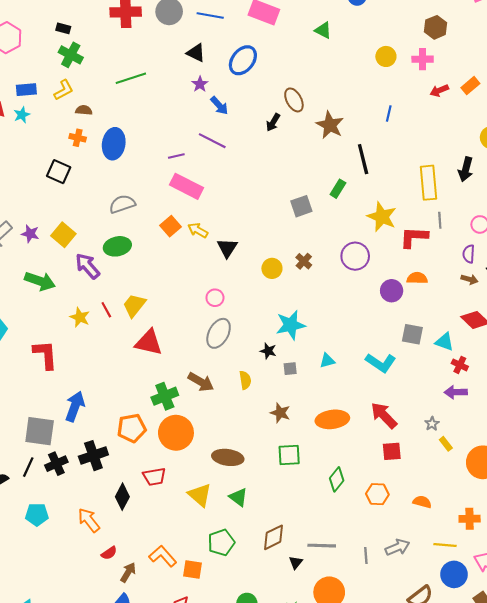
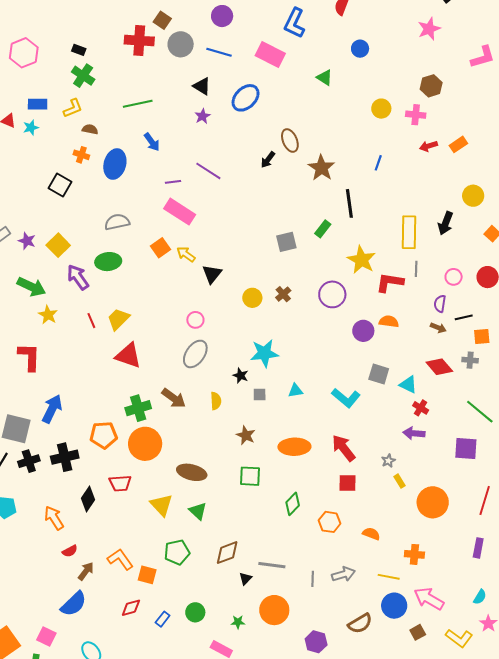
blue arrow: (219, 106) -> (152, 142), moved
yellow star: (80, 317) -> (48, 315), moved

